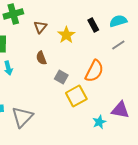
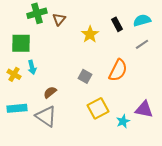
brown triangle: (40, 27) -> (59, 19), moved
brown semicircle: (41, 58) -> (50, 92), moved, turned 72
yellow square: (76, 96) -> (98, 108), moved
gray triangle: (22, 117) -> (46, 116), turned -40

